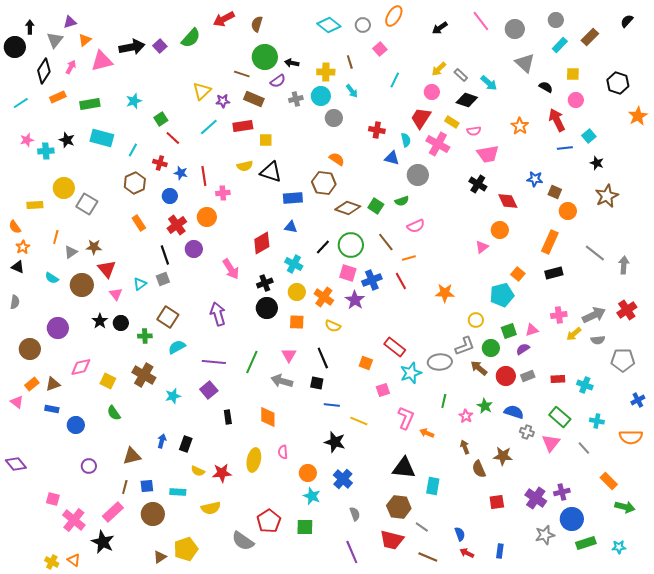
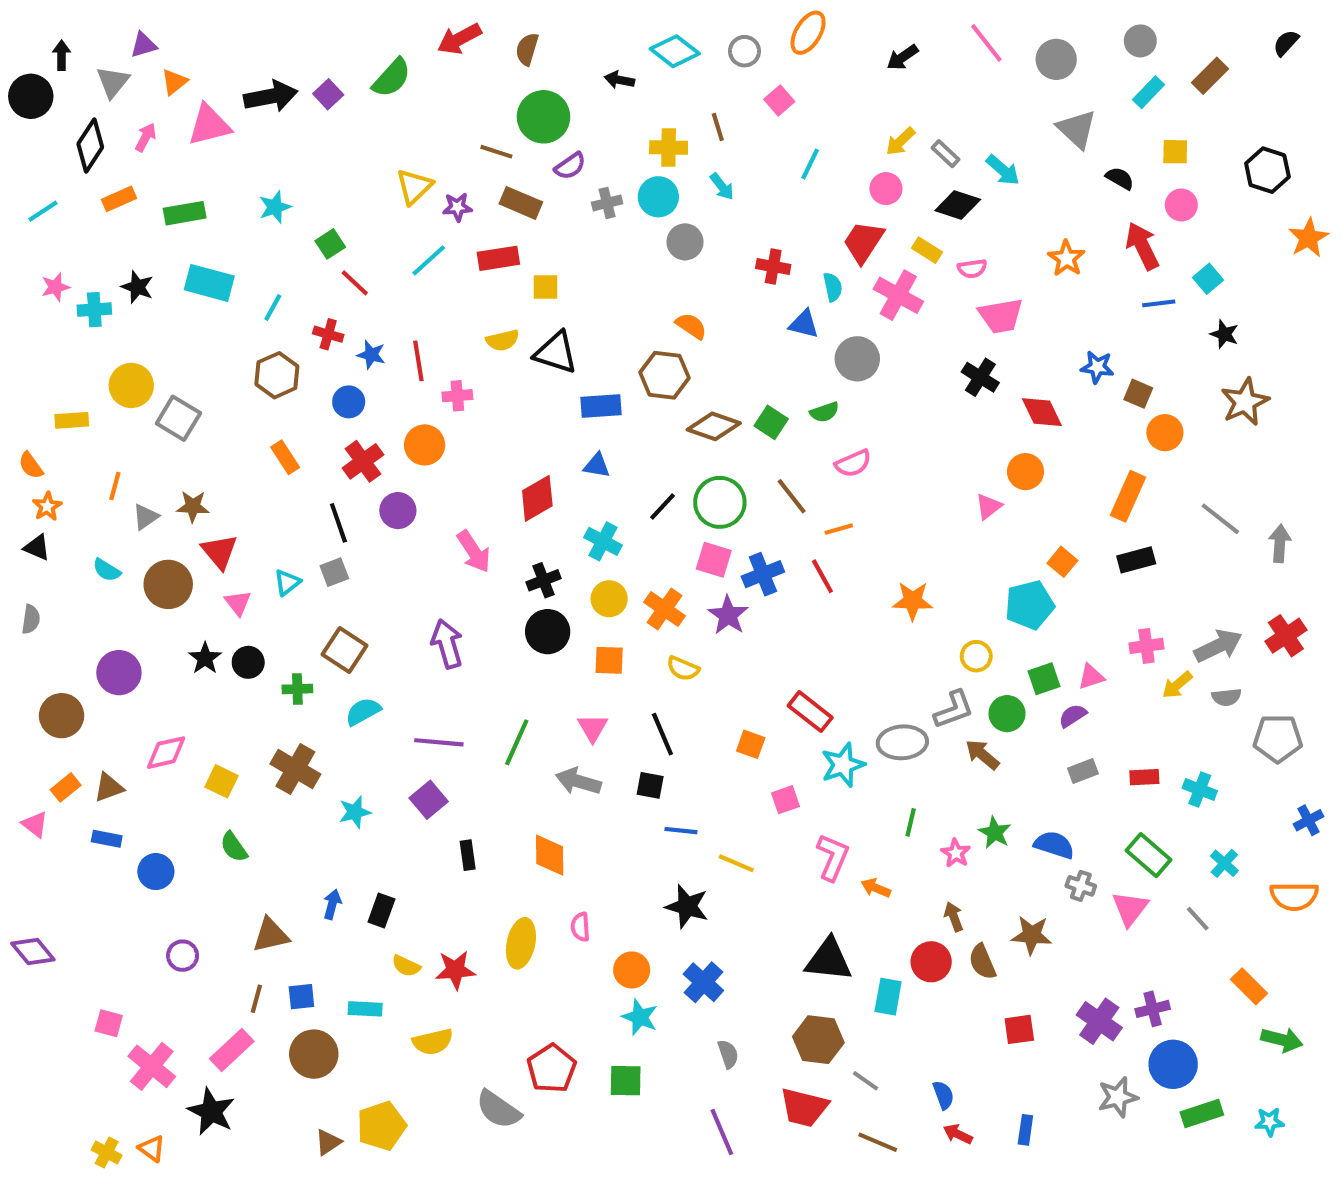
black arrow: (292, 63) -> (619, 80), moved
red circle: (506, 376) -> (931, 962), moved
cyan cross: (597, 421) -> (1224, 863), turned 32

